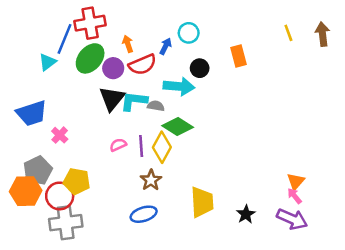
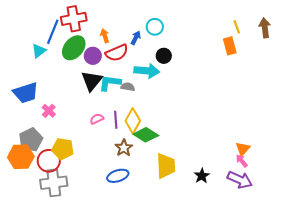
orange rectangle: (239, 56) -> (230, 46), moved
green diamond: (178, 127) -> (146, 135), moved

